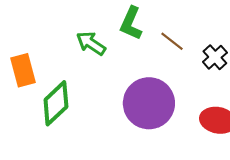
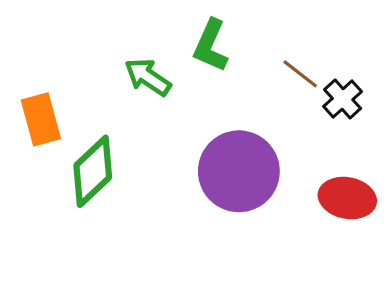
brown line: (172, 41) -> (300, 74), moved

